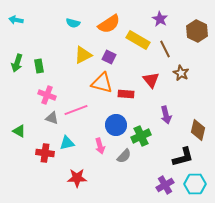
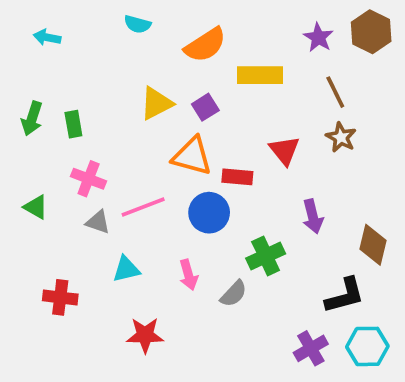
purple star: (160, 19) -> (318, 37), moved
cyan arrow: (16, 20) -> (47, 37), moved
cyan semicircle: (73, 23) -> (137, 24), moved
brown hexagon: (197, 31) -> (371, 32), moved
yellow rectangle: (138, 40) -> (260, 75), turned -30
brown line: (165, 49) -> (335, 92), moved
purple square: (109, 57) -> (205, 107), turned 32
blue circle: (116, 125) -> (209, 213), moved
green triangle: (19, 131) -> (36, 207), moved
red cross: (45, 153) -> (60, 297), moved

